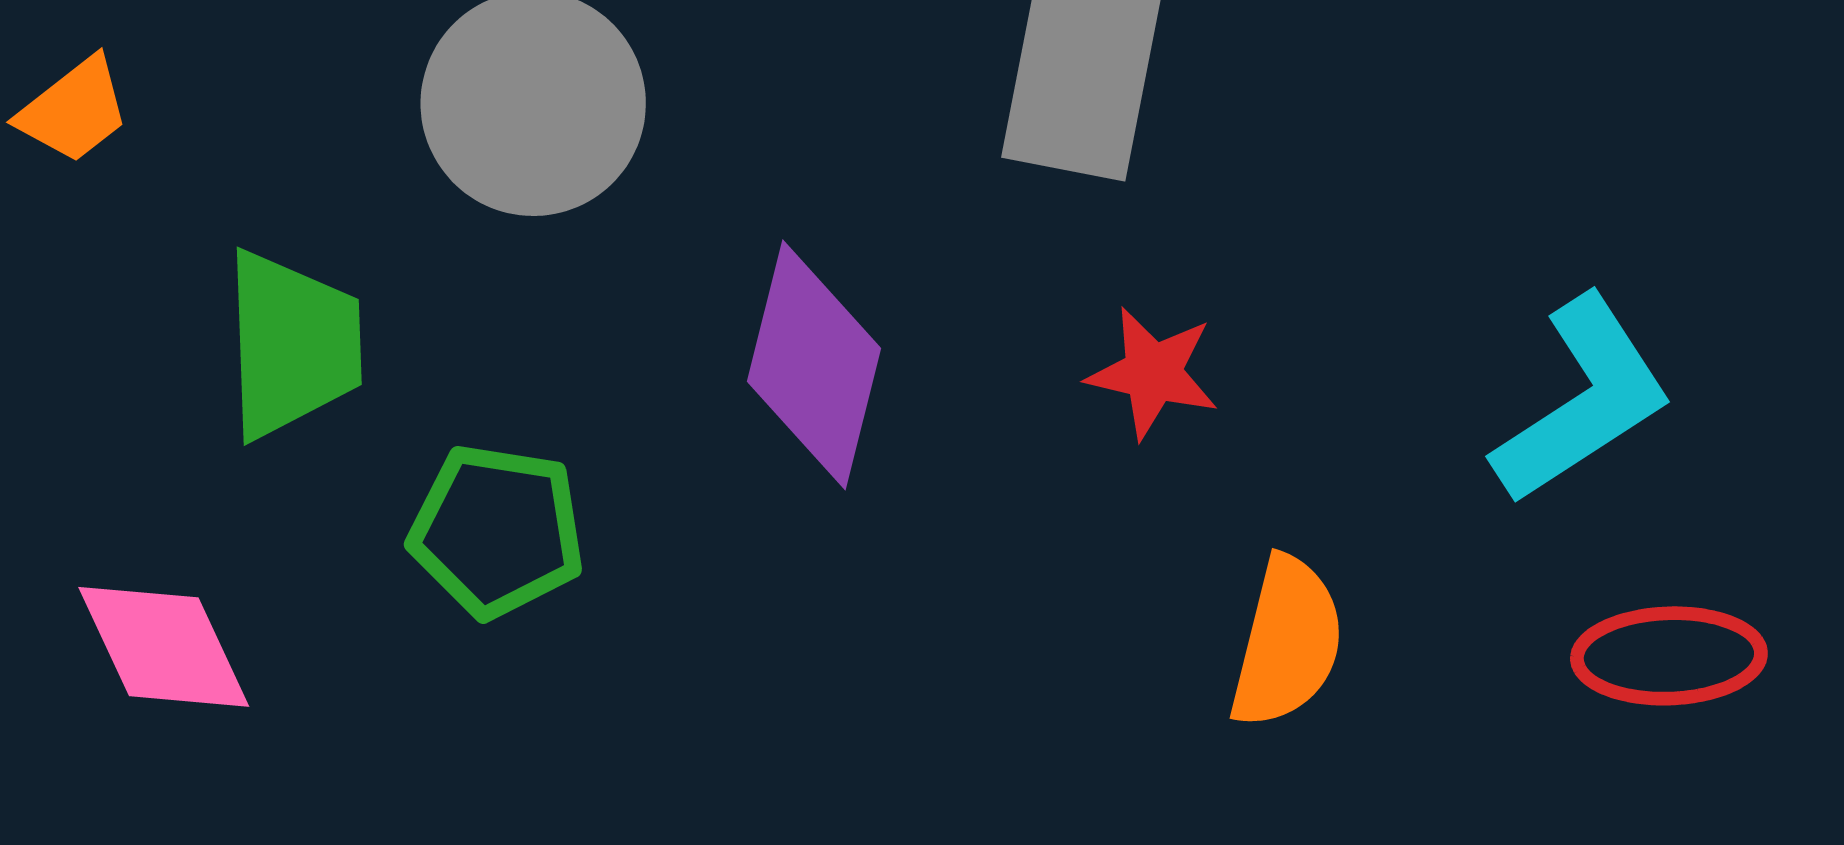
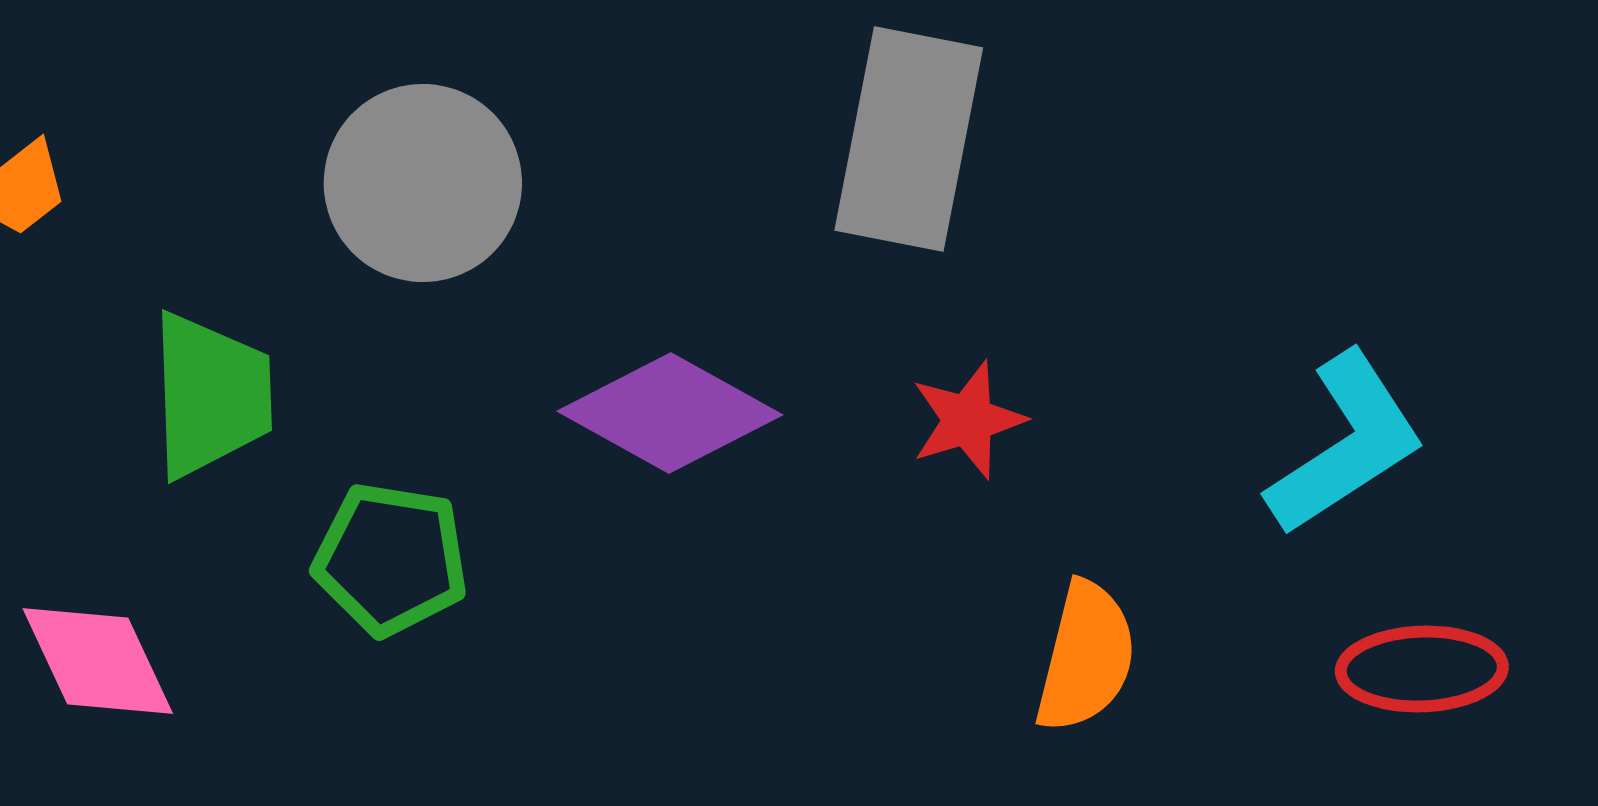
purple diamond: (814, 365) -> (670, 413), turned -75
red star: (1153, 373) -> (968, 420), turned -30

